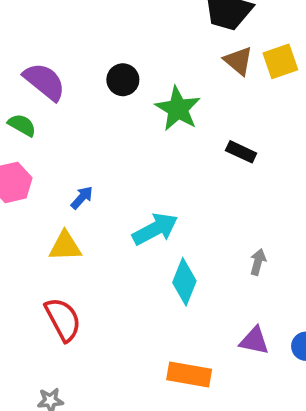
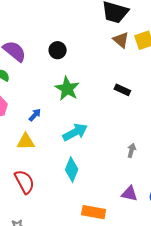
green star: (178, 109) -> (67, 89), moved
cyan diamond: (184, 282) -> (72, 170), moved

